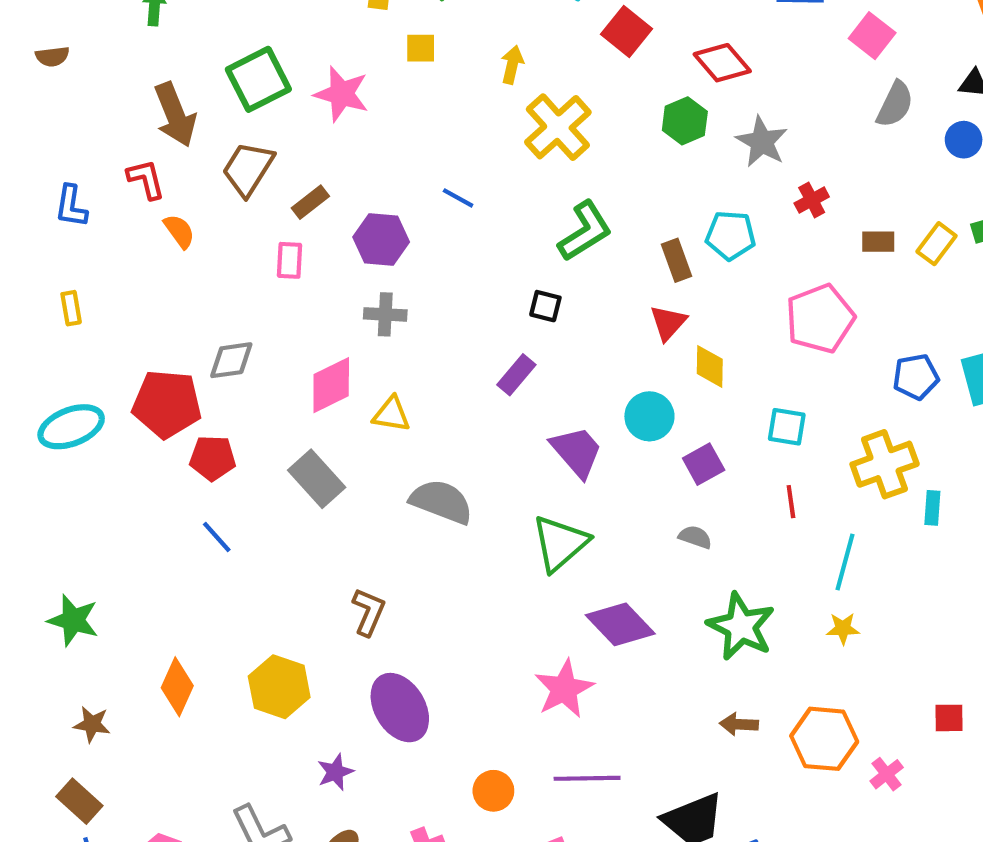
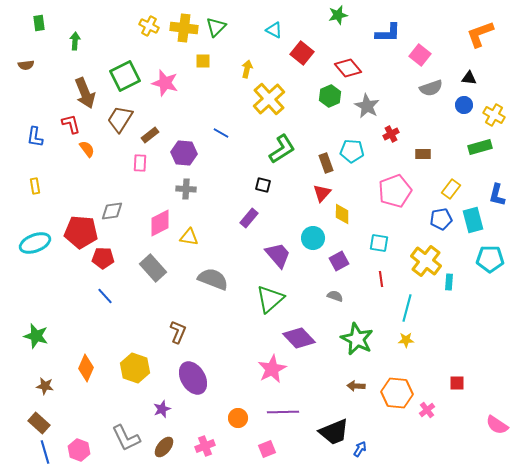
gray semicircle: (895, 104) -> (431, 88), turned 45
yellow rectangle: (937, 244) -> (451, 189), moved
yellow cross: (885, 464) -> (426, 261), turned -32

